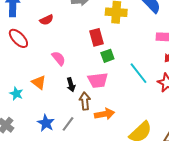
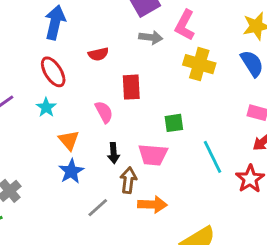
red rectangle: (96, 37) -> (131, 87), moved
cyan star: (16, 94) -> (46, 107), moved
blue star: (46, 123) -> (71, 171), moved

